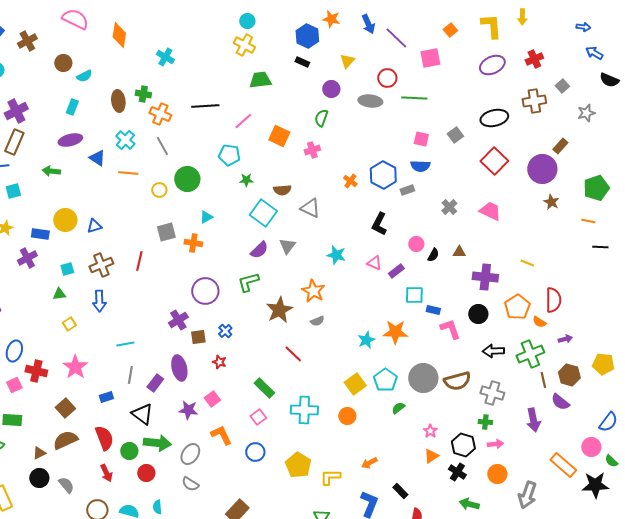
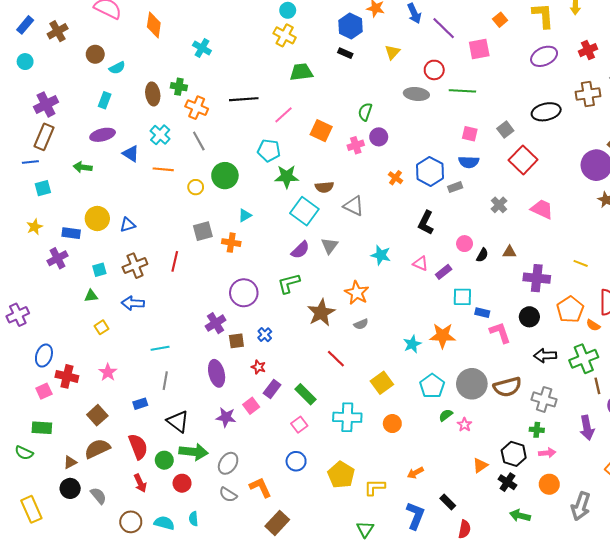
purple circle: (331, 89) -> (379, 137), moved
red square: (494, 161) -> (523, 160), moved
green star: (246, 180) -> (287, 177), size x1.6
blue arrow: (99, 301) -> (133, 303), turned 95
pink star: (75, 367) -> (108, 372), size x0.7
purple rectangle: (155, 383) -> (272, 389), moved
yellow square: (355, 384) -> (382, 383), moved
pink star: (430, 431) -> (465, 425), moved
orange L-shape: (221, 435) -> (261, 487), moved

